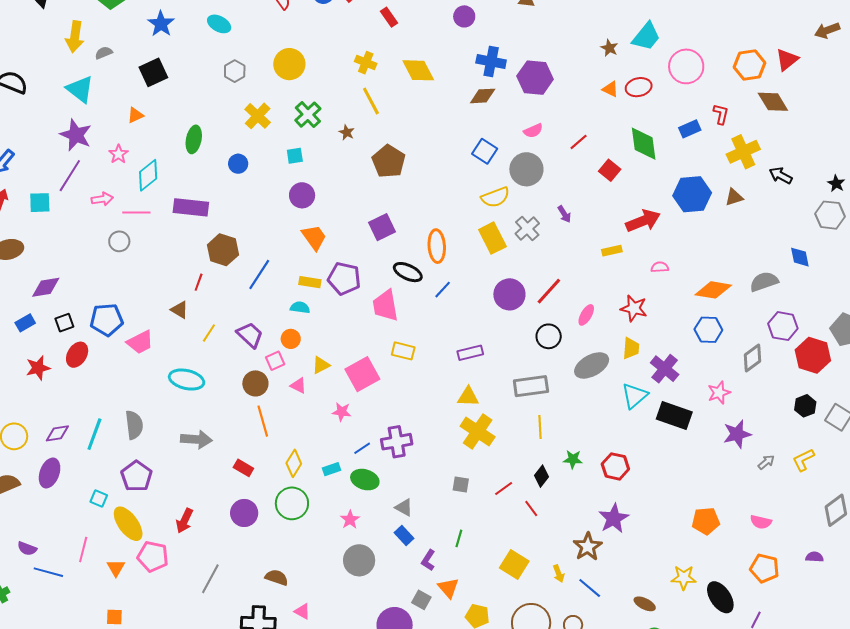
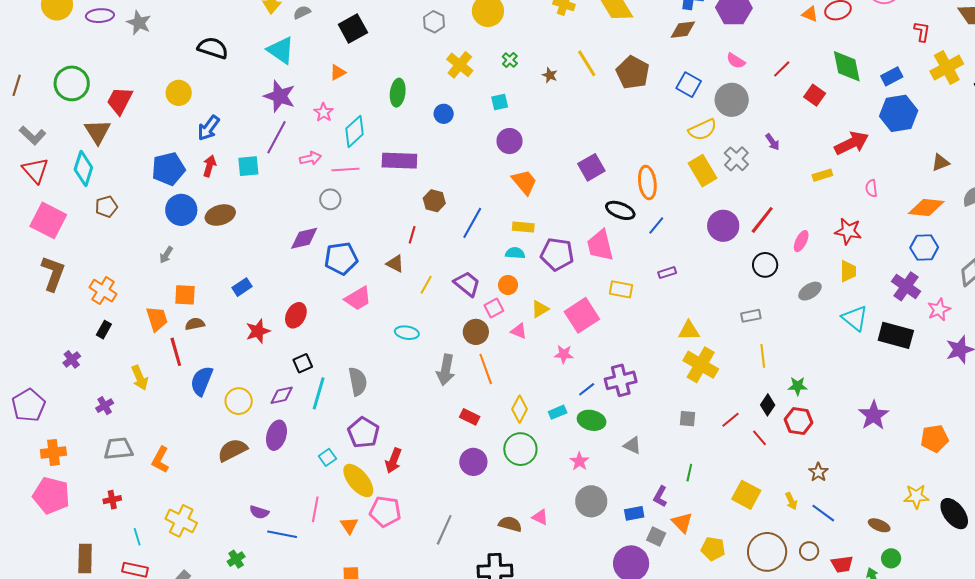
yellow line: (371, 101) -> (587, 63), moved
green cross: (308, 115) -> (510, 60), size x0.6
blue rectangle: (690, 129) -> (892, 76), moved
pink semicircle: (533, 131) -> (736, 61), turned 60
brown pentagon: (389, 161) -> (633, 72), moved
brown triangle: (734, 197) -> (940, 163), moved
brown hexagon: (223, 250) -> (434, 201), size x0.7
pink semicircle: (660, 267) -> (871, 188), turned -90
purple pentagon: (344, 279) -> (557, 254), moved
purple diamond: (46, 287) -> (304, 238), moved
blue pentagon: (107, 320) -> (341, 258), moved
black square: (64, 323) -> (303, 363), moved
purple rectangle: (470, 353) -> (667, 273), moved, size x0.7
gray ellipse: (592, 365) -> (810, 291), size x0.7
purple cross: (665, 369) -> (906, 286), moved
cyan ellipse: (187, 380) -> (407, 333), size x0.7
gray rectangle: (531, 386) -> (751, 316), size x0.6
cyan triangle: (635, 396) -> (855, 318), turned -36
gray arrow: (196, 439) -> (446, 370), moved, turned 100
red hexagon: (615, 466) -> (799, 421), moved
cyan square: (99, 499) -> (327, 457), turned 36
purple star: (614, 518) -> (874, 415), moved
red arrow: (184, 521) -> (393, 461), moved
blue rectangle: (404, 535) -> (634, 513), moved, turned -54
brown star: (588, 547) -> (818, 472), size x0.7
pink triangle: (302, 611) -> (540, 517), moved

